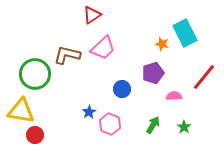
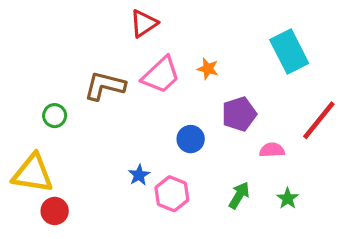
orange star: (162, 44) -> (208, 69), moved
green circle: (35, 74) -> (55, 116), size x0.5

